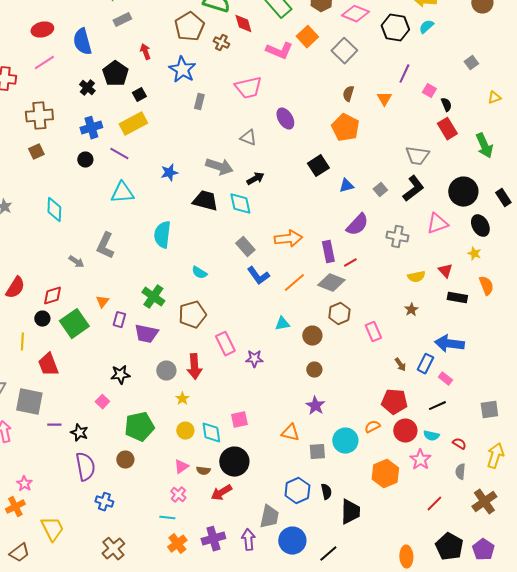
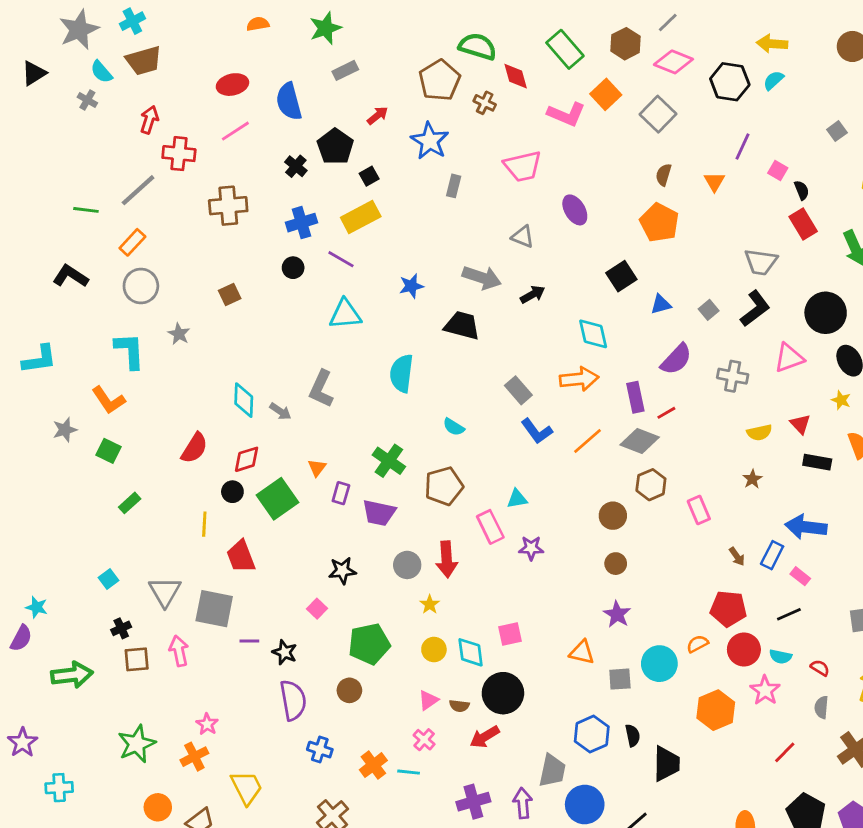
red arrow: (145, 52) -> (378, 116), turned 70
brown square: (36, 152) -> (230, 294), moved
cyan diamond: (240, 204) -> (593, 334), moved
cyan diamond: (54, 210) -> (244, 400), moved
cyan triangle: (282, 324) -> (517, 499), moved
orange cross: (177, 544) -> (373, 765), moved

